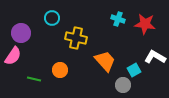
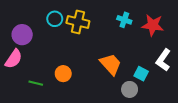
yellow cross: (76, 38) -> (78, 22), moved
white L-shape: (155, 57) -> (163, 60), turned -85
cyan square: (134, 70) -> (141, 74), turned -32

